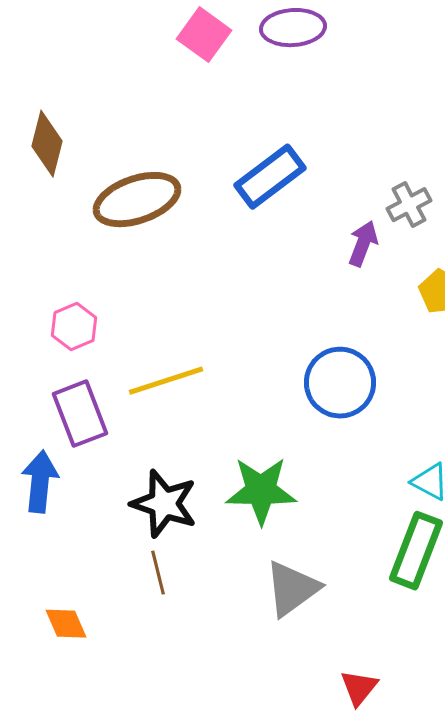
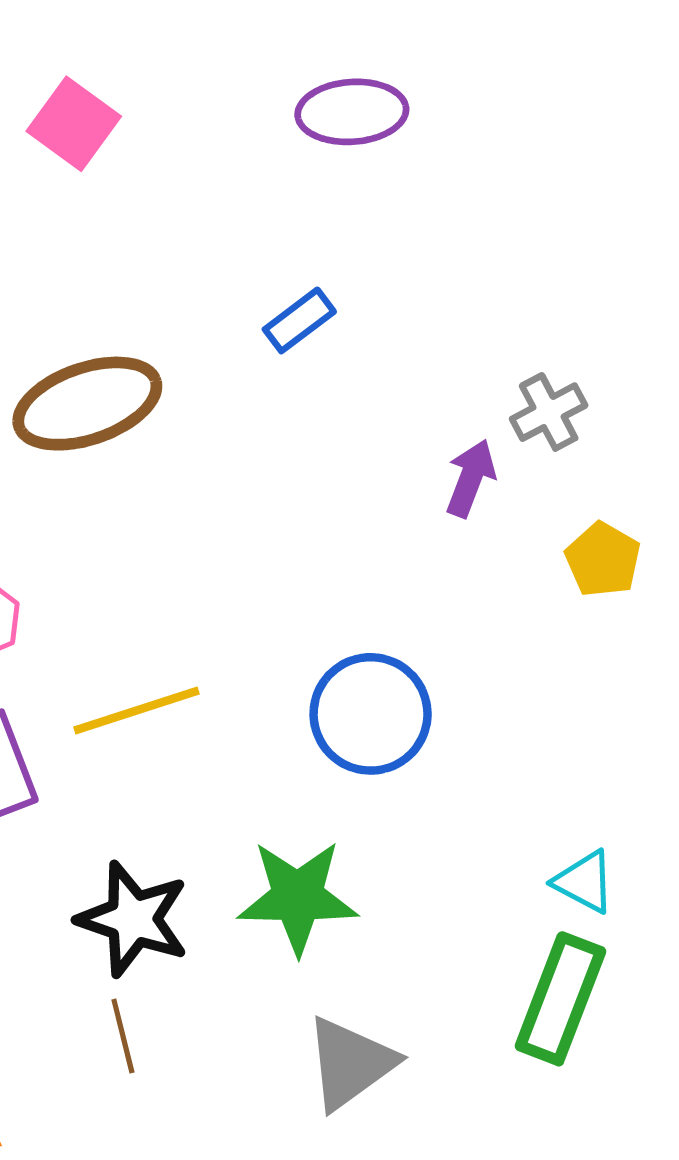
pink square: (204, 35) -> (74, 124), moved
blue rectangle: (270, 177) -> (299, 320), moved, size x0.6
blue circle: (340, 383) -> (371, 714), moved

